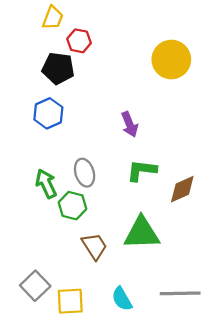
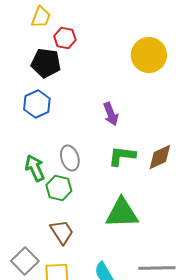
brown diamond: (182, 189) -> (160, 157), moved
brown trapezoid: (94, 246) -> (62, 232), moved

